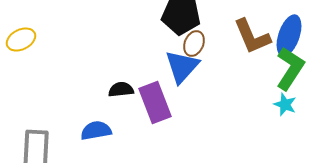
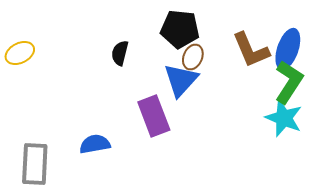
black semicircle: (121, 90) -> (120, 53), moved, turned -70
cyan star: (285, 104) -> (284, 118), size x1.6

